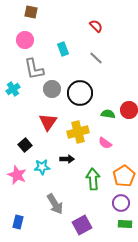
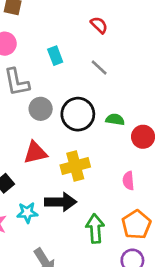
green semicircle: (108, 114) -> (115, 119), moved
red triangle: (48, 122) -> (35, 153), turned 42
pink semicircle: (105, 143) -> (128, 181), moved, turned 48
black arrow: (67, 159) -> (61, 202), size x1.6

